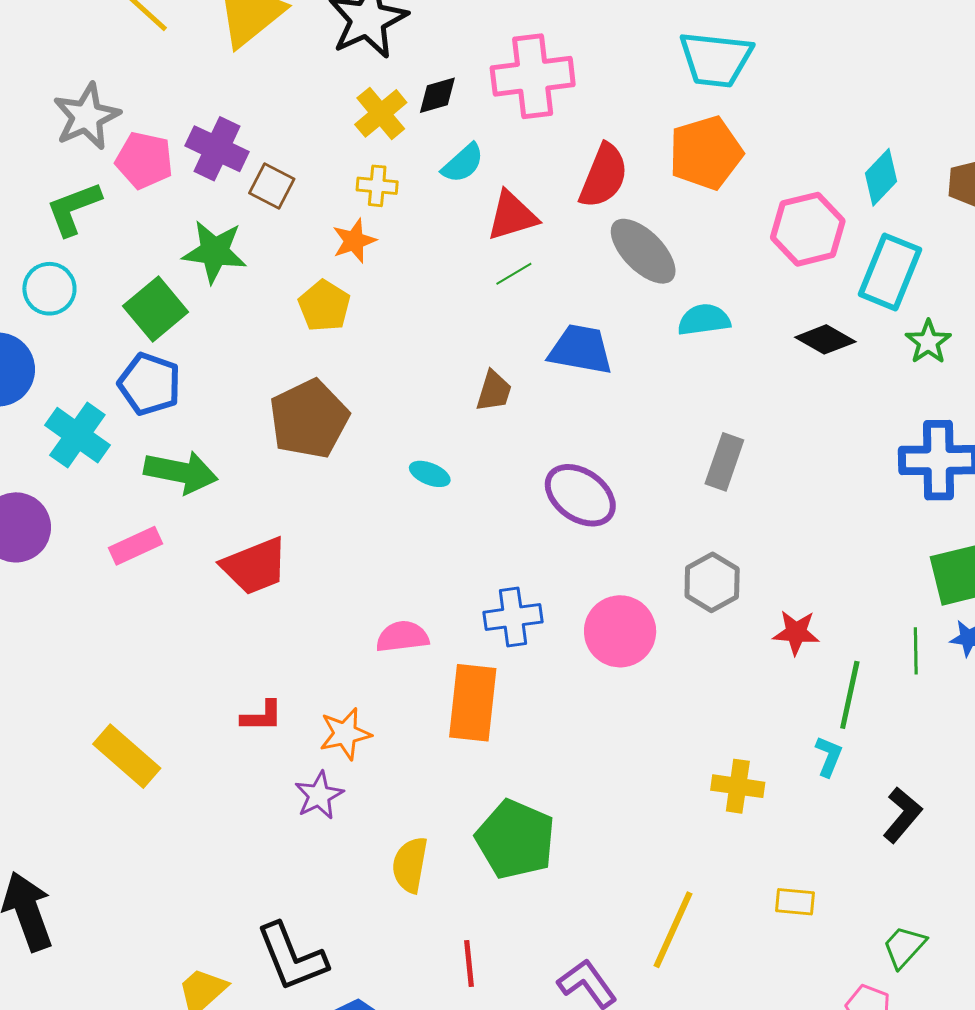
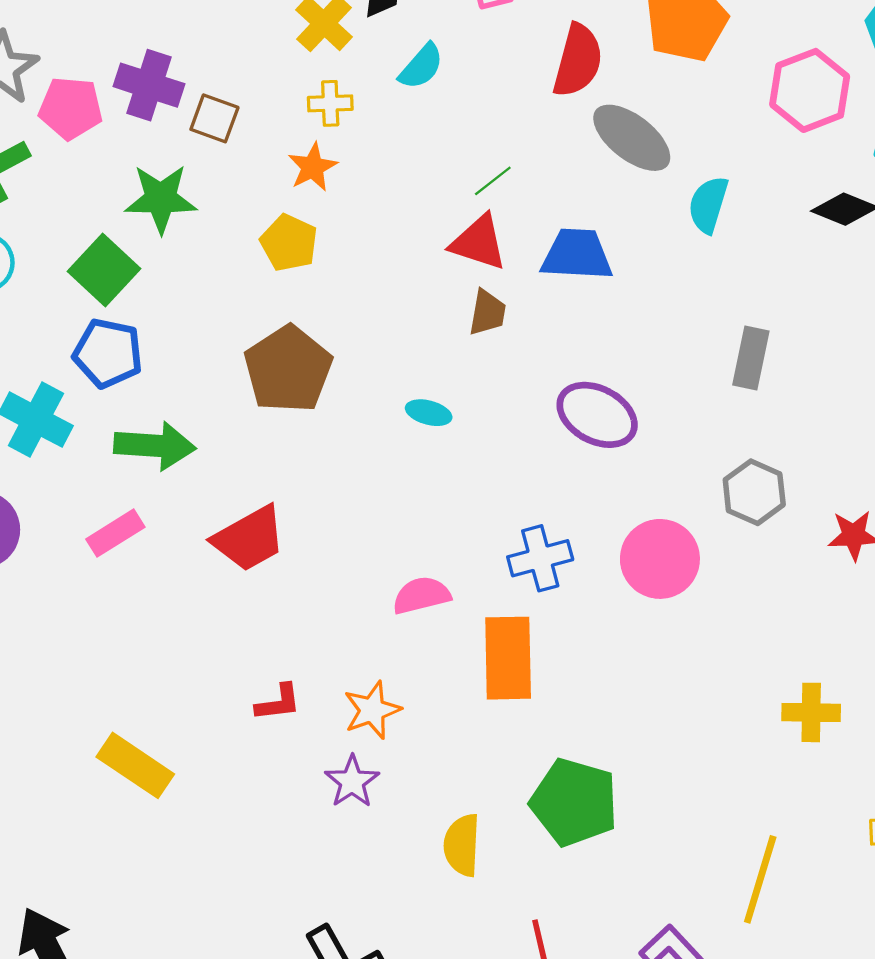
red triangle: (512, 216) -> (479, 242), moved, turned 42
cyan semicircle: (704, 320) -> (708, 205), turned -58

